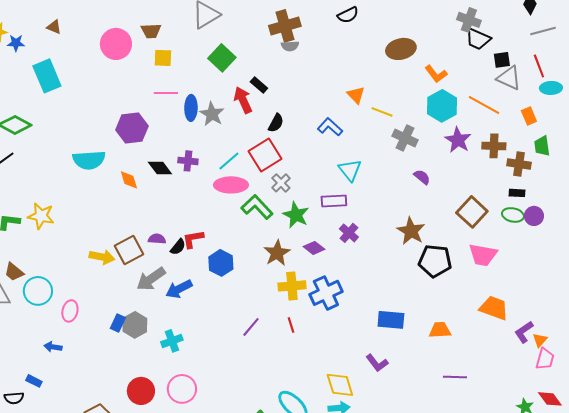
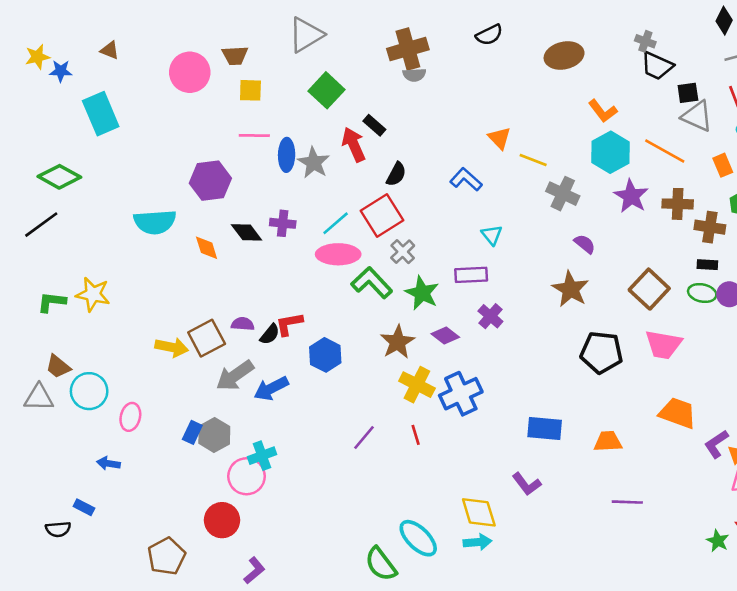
gray cross: (469, 20) -> (645, 41), size x0.7
brown ellipse: (401, 49) -> (564, 55), moved
cyan triangle: (350, 170) -> (492, 235), size x0.7
brown star: (411, 231) -> (570, 289), moved
yellow cross: (292, 286) -> (417, 385), turned 32
pink circle: (182, 389) -> (247, 476), moved

